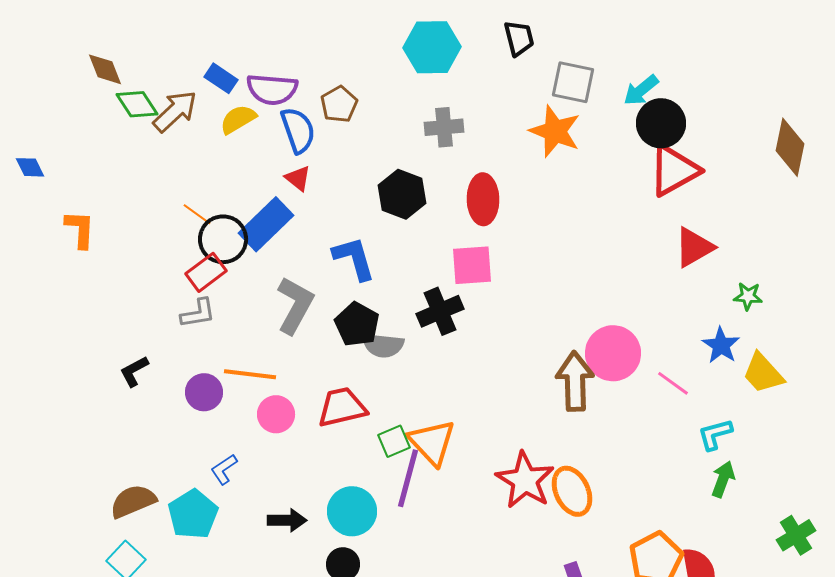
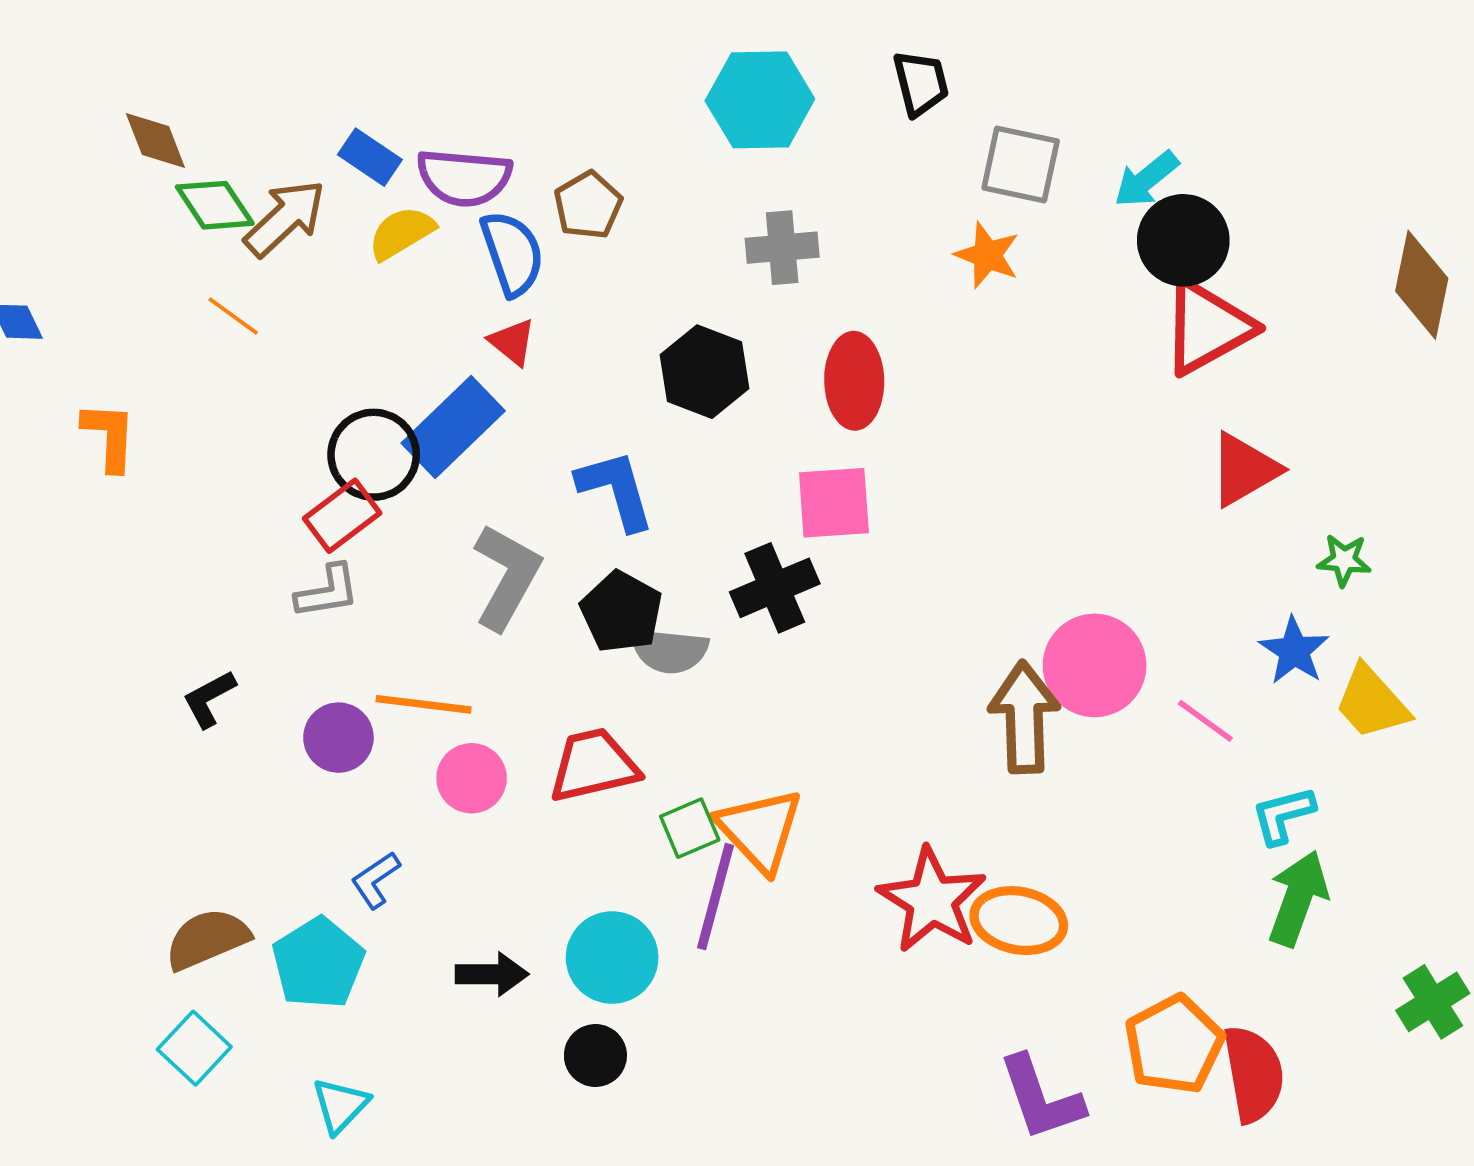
orange star: (555, 131) -> (987, 255), size x0.7
orange line: (197, 214) -> (233, 316), moved
green arrow: (723, 479) -> (1298, 898), size x1.4
orange ellipse: (572, 491) -> (1019, 921), turned -54

